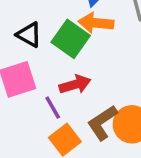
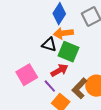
black triangle: (29, 35) -> (49, 45), moved
green square: (71, 39) -> (68, 52), moved

